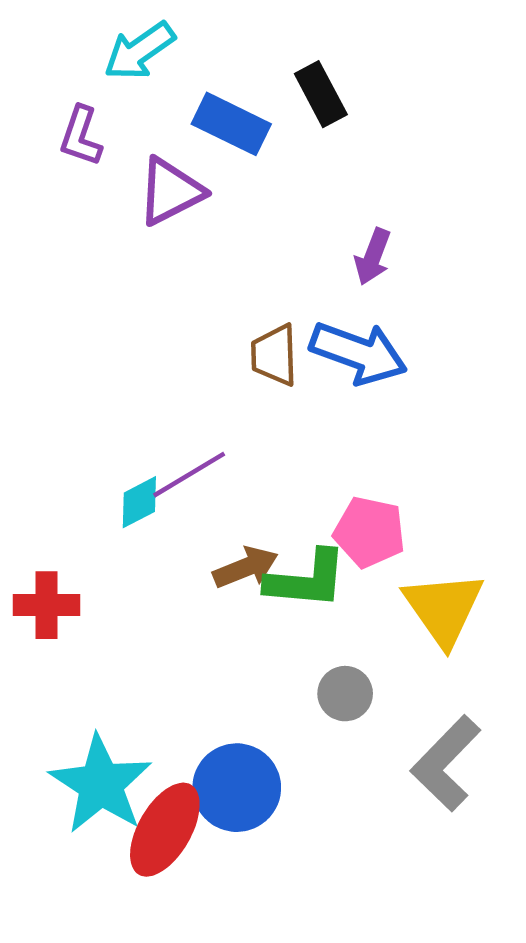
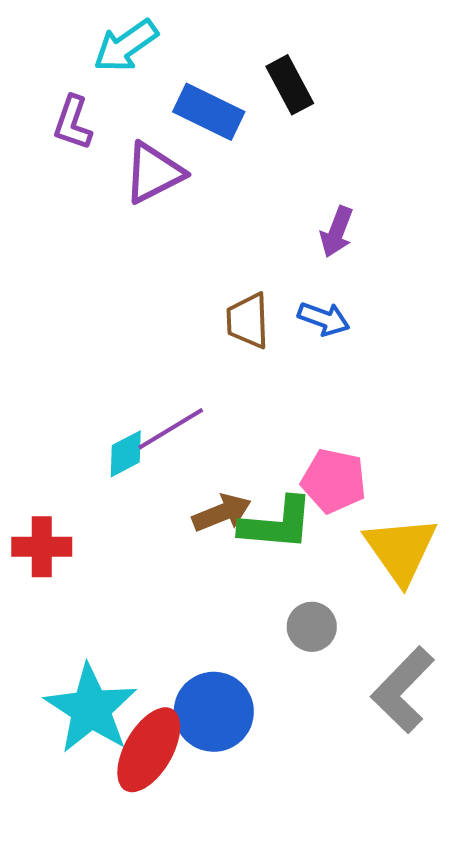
blue arrow: (358, 353) -> (324, 319), size x0.6

